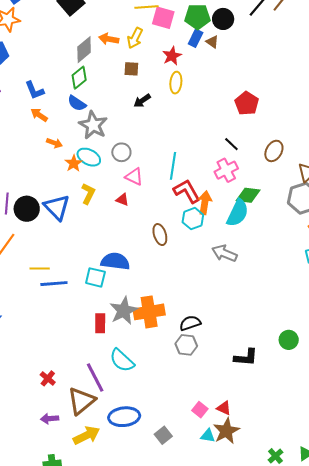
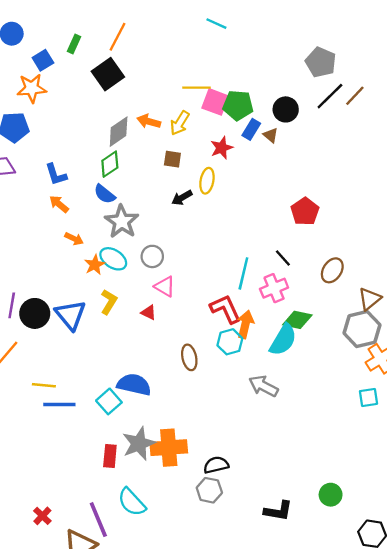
green pentagon: (197, 17) -> (238, 105), moved
yellow ellipse: (176, 83) -> (207, 181), moved
cyan line: (173, 166) -> (243, 273), moved
cyan square: (95, 277) -> (109, 401), turned 30

